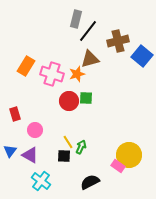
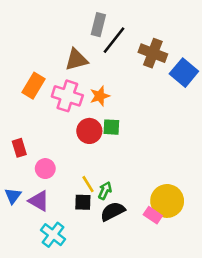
brown cross: (118, 41) -> (153, 53), turned 35
brown triangle: (90, 59) -> (76, 60), moved
black semicircle: (90, 182) -> (113, 211), moved

